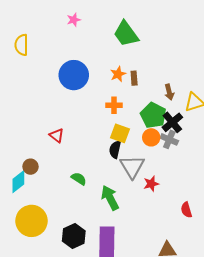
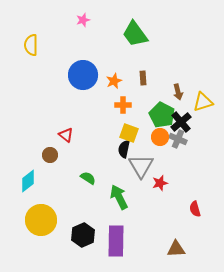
orange star: (118, 74) -> (114, 81), moved
brown circle: (30, 167) -> (50, 155), moved

